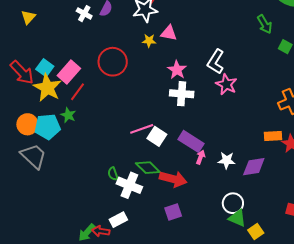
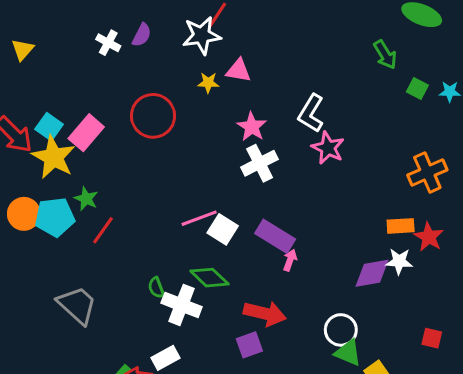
red line: (78, 92) -> (103, 230), moved
white cross: (182, 94) -> (260, 163), turned -30
gray trapezoid: (33, 156) -> (77, 305), moved
white star: (227, 160) -> (399, 261), moved
red arrow: (173, 179) -> (265, 313), moved

